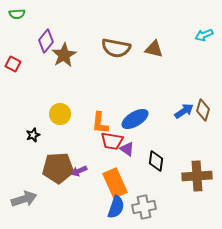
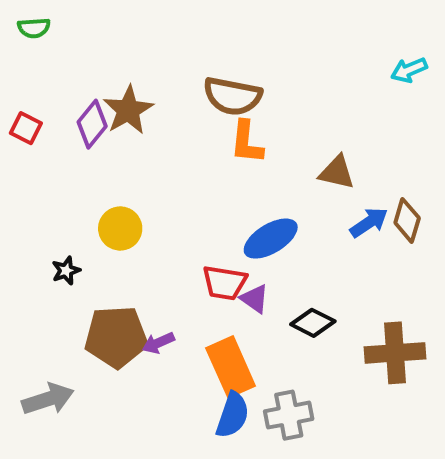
purple diamond: (46, 41) -> (92, 124), moved
brown triangle: (154, 49) -> (337, 172), moved
orange L-shape: (100, 123) -> (247, 142), moved
black diamond: (156, 161) -> (313, 323), turned -70

